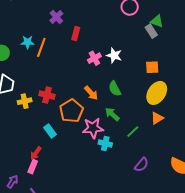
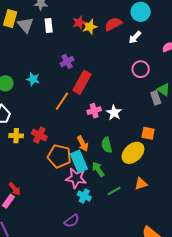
red rectangle: (76, 33) -> (82, 82), size x1.6
orange line: (41, 47) -> (62, 101), moved
yellow ellipse: (157, 93) -> (133, 153), moved
orange pentagon: (71, 111) -> (59, 156), turned 30
cyan rectangle: (50, 131) -> (79, 161), moved, size x1.5
red arrow: (36, 153) -> (15, 189), turned -88
purple semicircle: (141, 165) -> (72, 221), moved

